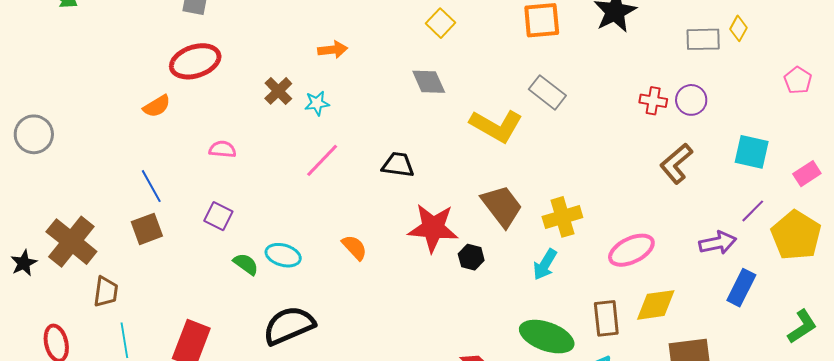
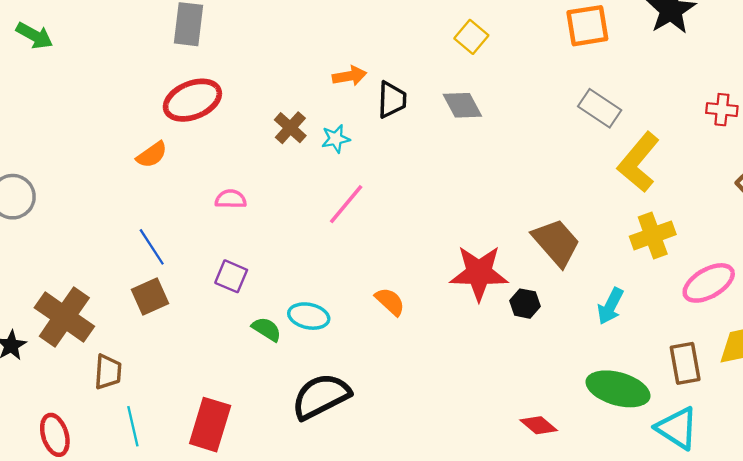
yellow L-shape: (496, 126) -> (639, 162), moved, turned 104
black trapezoid: (398, 165) -> (392, 100), moved, turned 88
yellow cross: (562, 217) -> (653, 235), moved

